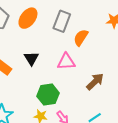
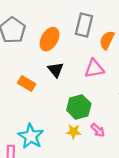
orange ellipse: (28, 18) -> (49, 39), moved

